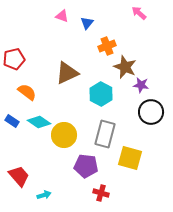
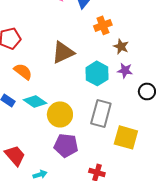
brown star: (125, 67) -> (121, 46), size x0.7
purple star: (141, 85) -> (125, 70), moved
black circle: (151, 112) -> (147, 91), size x0.7
purple pentagon: (86, 166) -> (66, 145), moved

